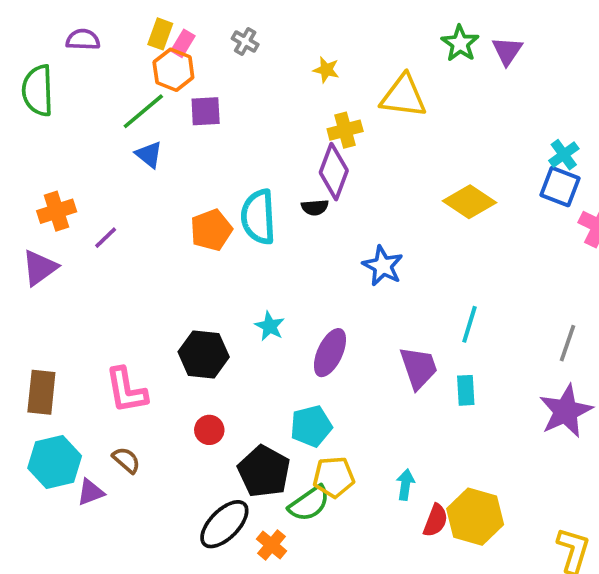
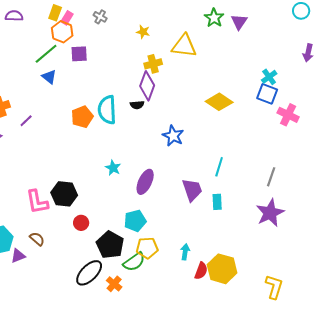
black hexagon: (204, 354) -> (64, 194), moved

